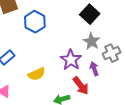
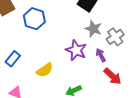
red arrow: (81, 86) -> (113, 76), moved

